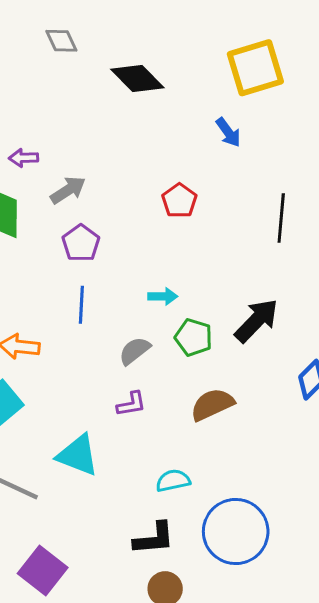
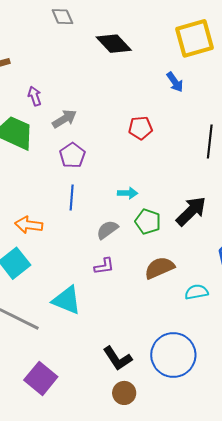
purple arrow: (24, 158) -> (35, 96), turned 72
red pentagon: (179, 201) -> (140, 128), turned 30
cyan semicircle: (173, 481) -> (196, 292), moved
black L-shape: (154, 538) -> (117, 358), turned 60

